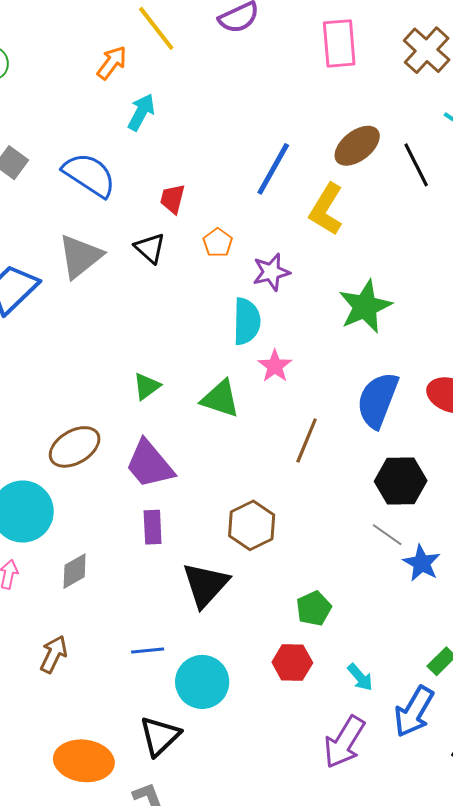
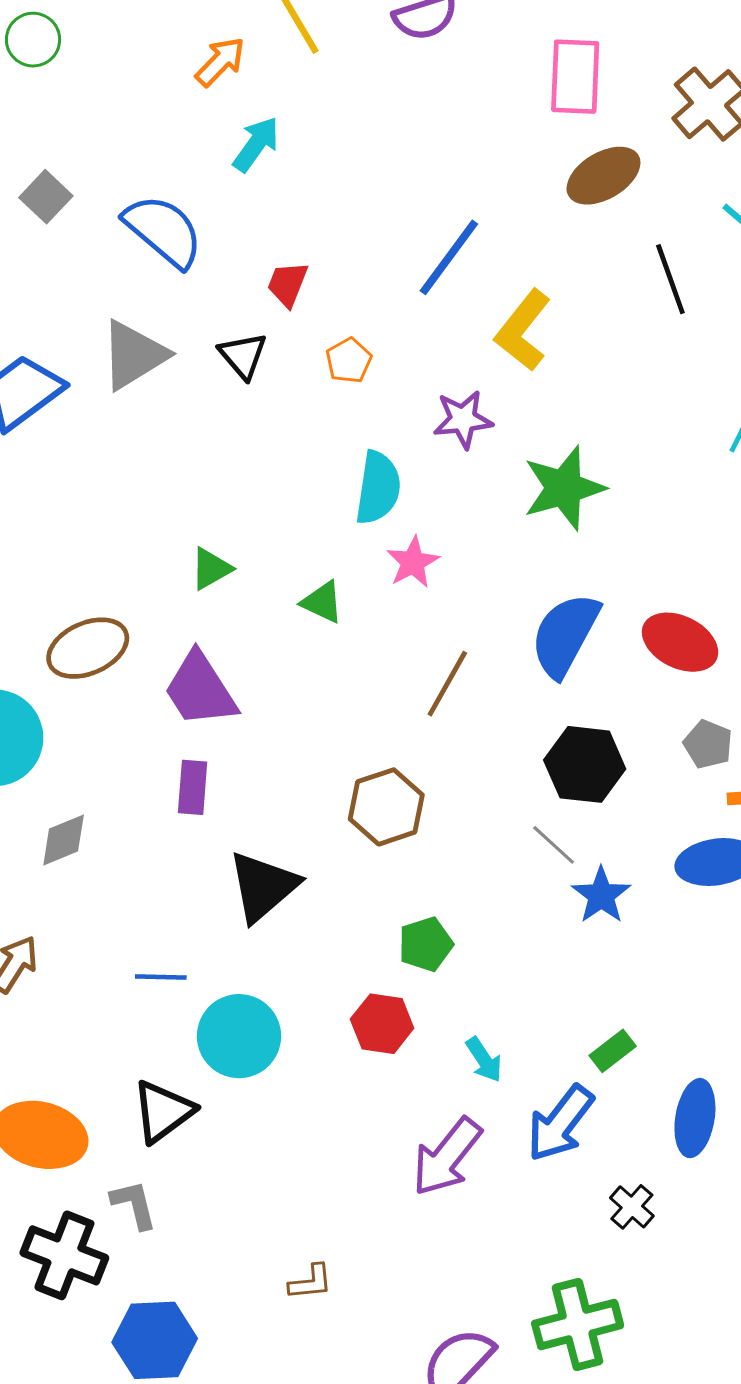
brown ellipse: (357, 146) -> (603, 176), moved
purple star: (271, 272) -> (463, 419), moved
green triangle: (220, 399) -> (322, 602), size x0.7
brown hexagon: (252, 525) -> (386, 807), moved

